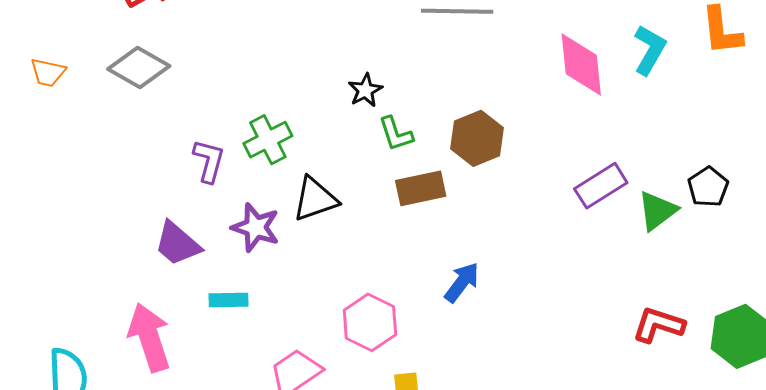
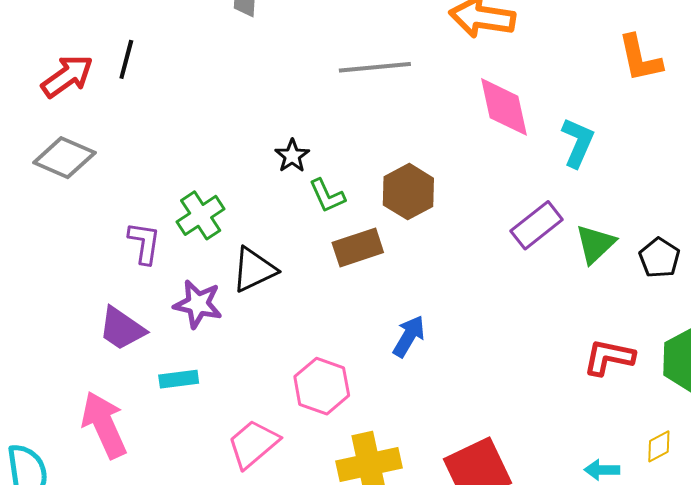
cyan L-shape: (650, 50) -> (578, 143), moved
black pentagon: (708, 187) -> (659, 258), moved

